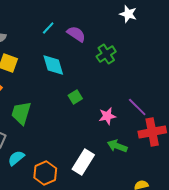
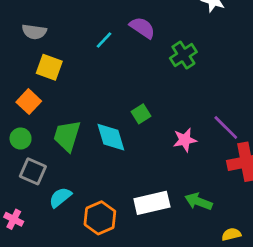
cyan line: (48, 28) -> (104, 40), moved
cyan diamond: (53, 65) -> (111, 137), moved
green arrow: (117, 146) -> (198, 201), moved
white rectangle: (83, 162) -> (152, 203), turned 45

